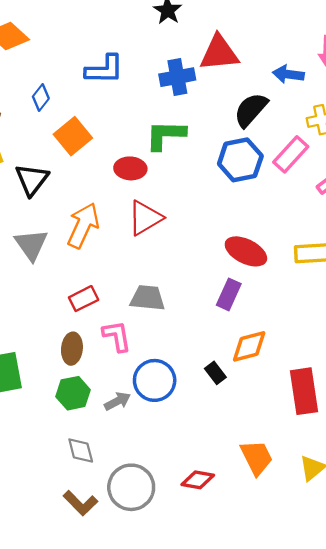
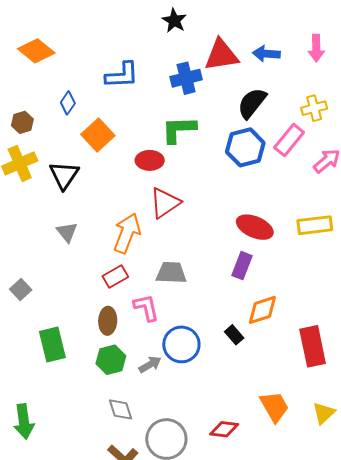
blue arrow: (288, 74) -> (266, 54), moved
orange arrow: (83, 225) -> (127, 233), moved
gray triangle: (31, 245) -> (67, 232), size x0.7

